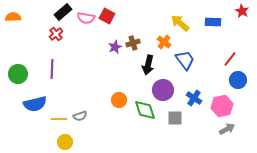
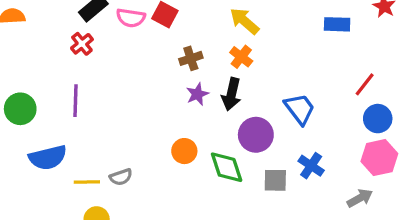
yellow arrow: (180, 23) -> (244, 21), moved
orange cross: (164, 42) -> (241, 57), moved
brown cross: (133, 43) -> (191, 58), moved
purple star: (115, 47) -> (197, 94), moved
blue trapezoid: (185, 60) -> (300, 109), moved
blue cross: (194, 98) -> (311, 166), moved
pink hexagon: (222, 106) -> (379, 158), moved

